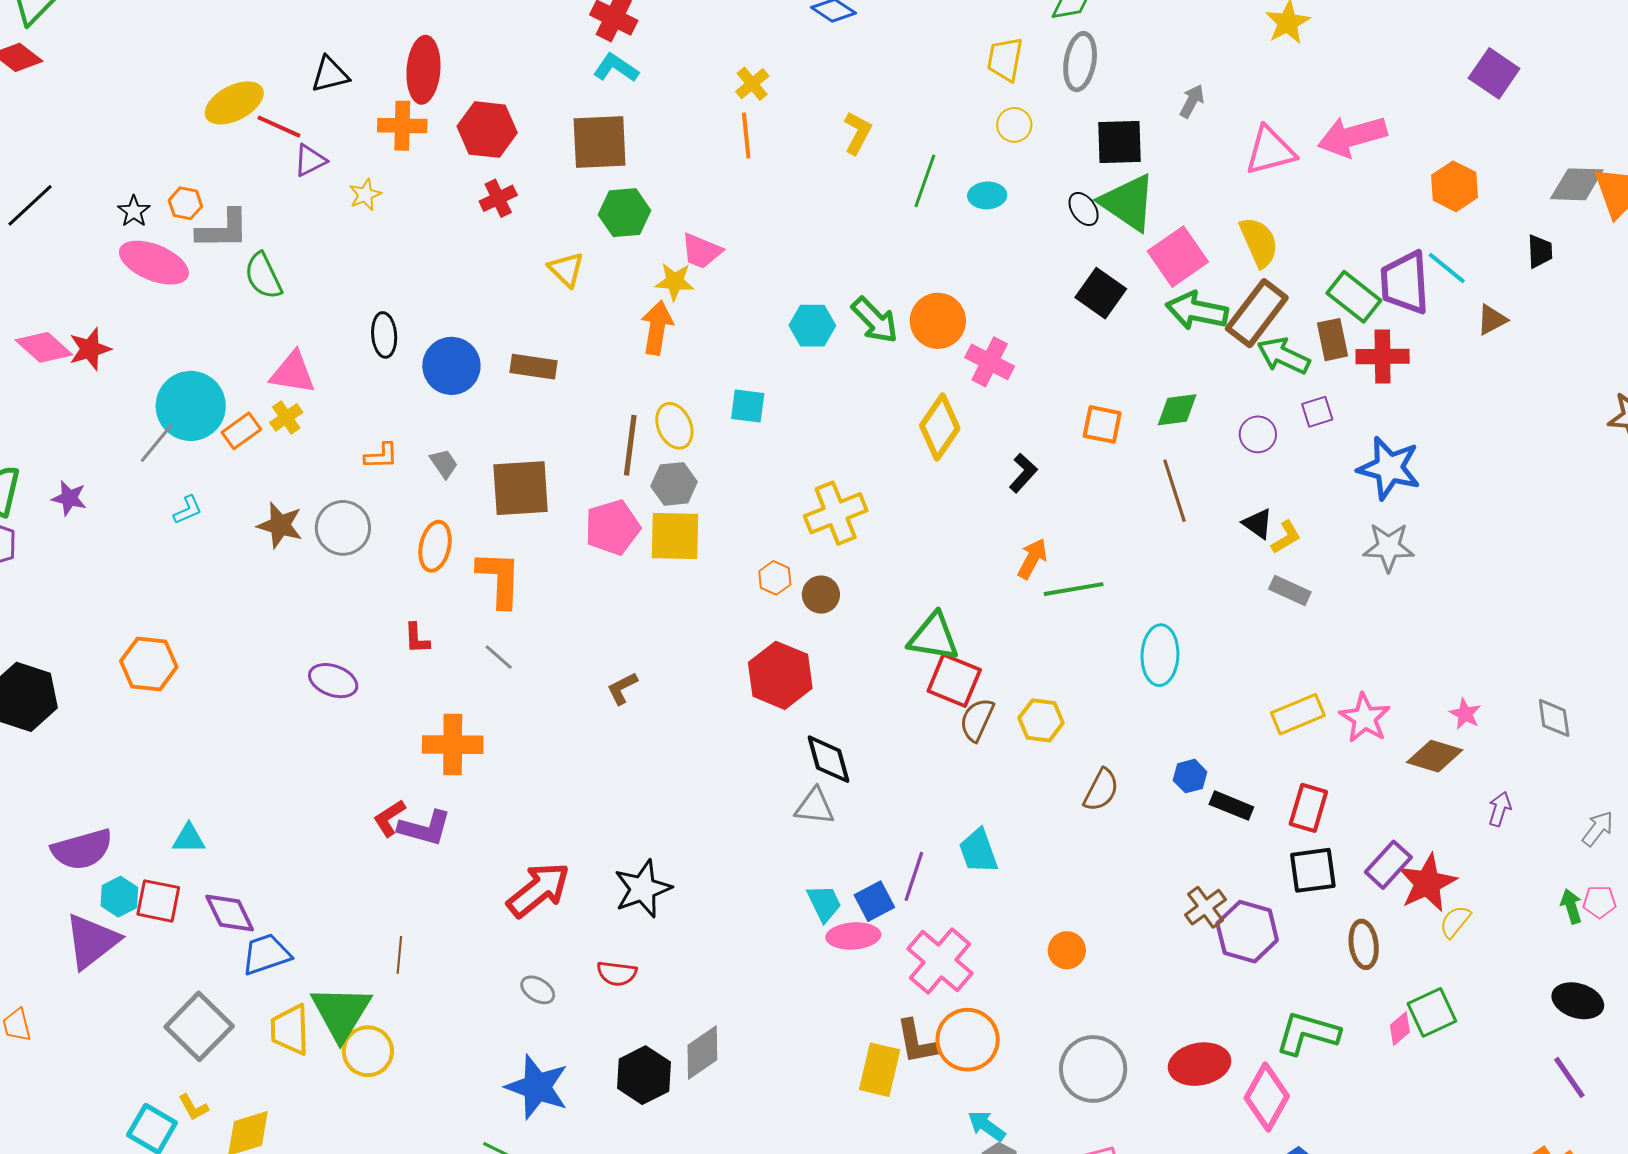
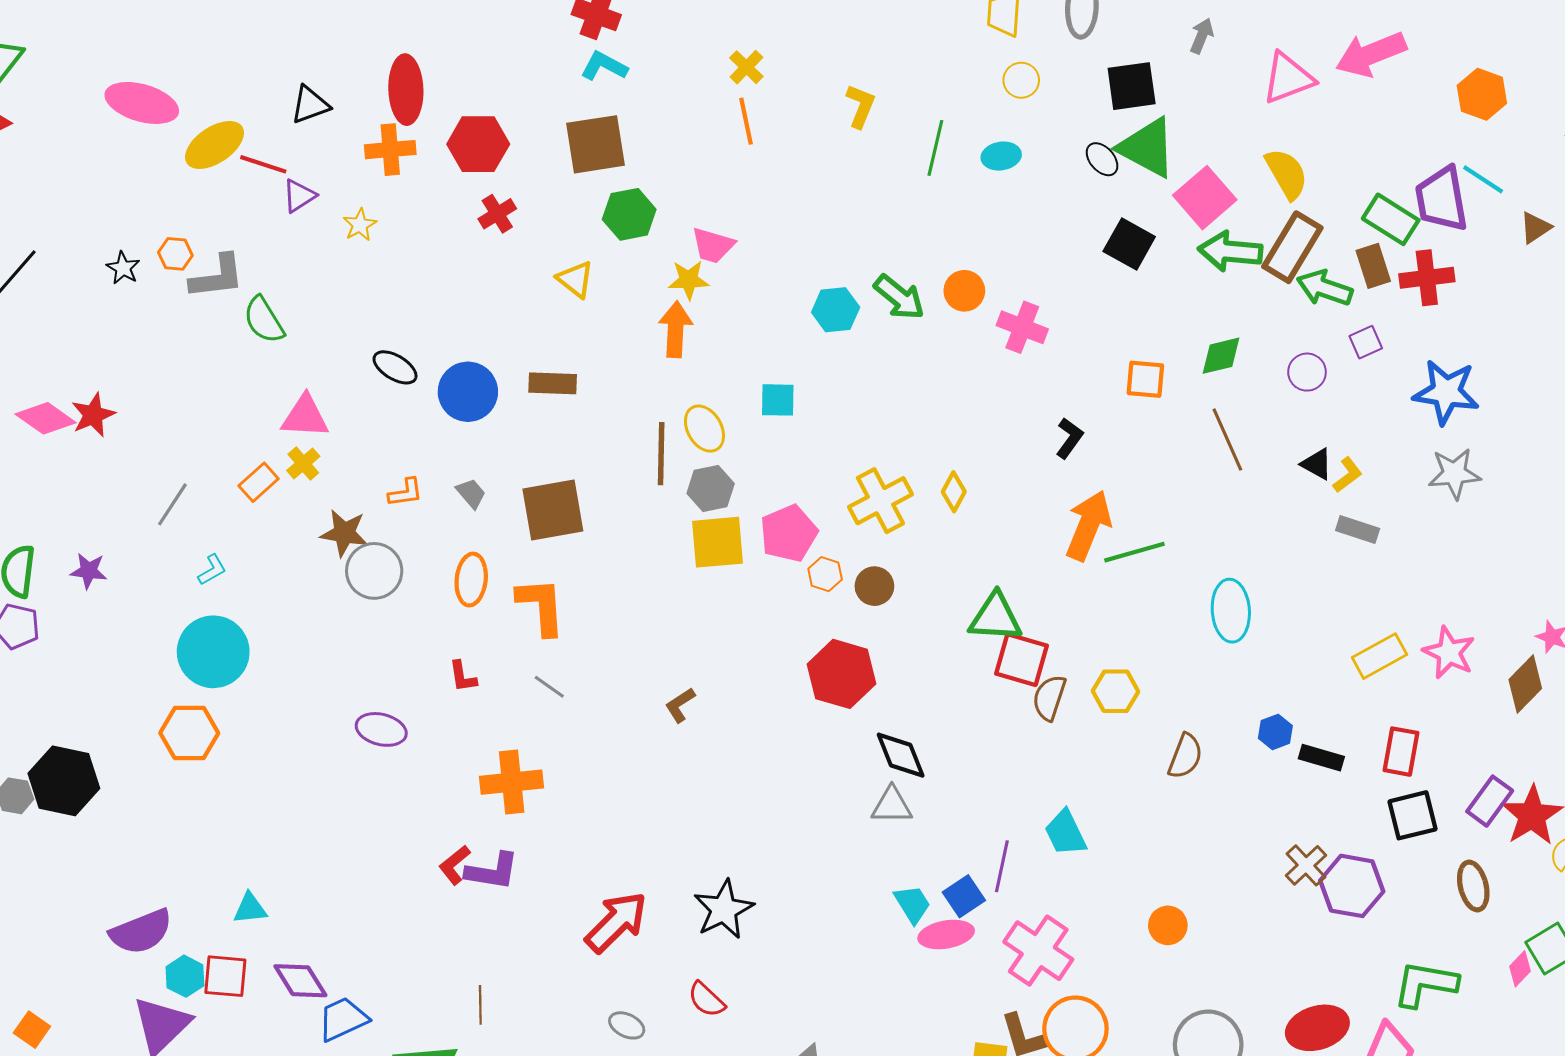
pink ellipse: (154, 263) -> (142, 103), moved
orange circle: (938, 321) -> (964, 291), size x0.7
black ellipse: (384, 335) -> (395, 367), turned -48
cyan circle: (191, 406) -> (213, 652), moved
yellow diamond: (940, 427) -> (954, 492), moved, size x0.6
brown star: (280, 525) -> (344, 533), moved
pink pentagon: (612, 527) -> (789, 533), moved
orange arrow: (1032, 559) -> (1088, 525), size x1.6
brown diamond: (1435, 756) -> (1525, 684), turned -56
red semicircle: (617, 973) -> (706, 1000), turned 42

